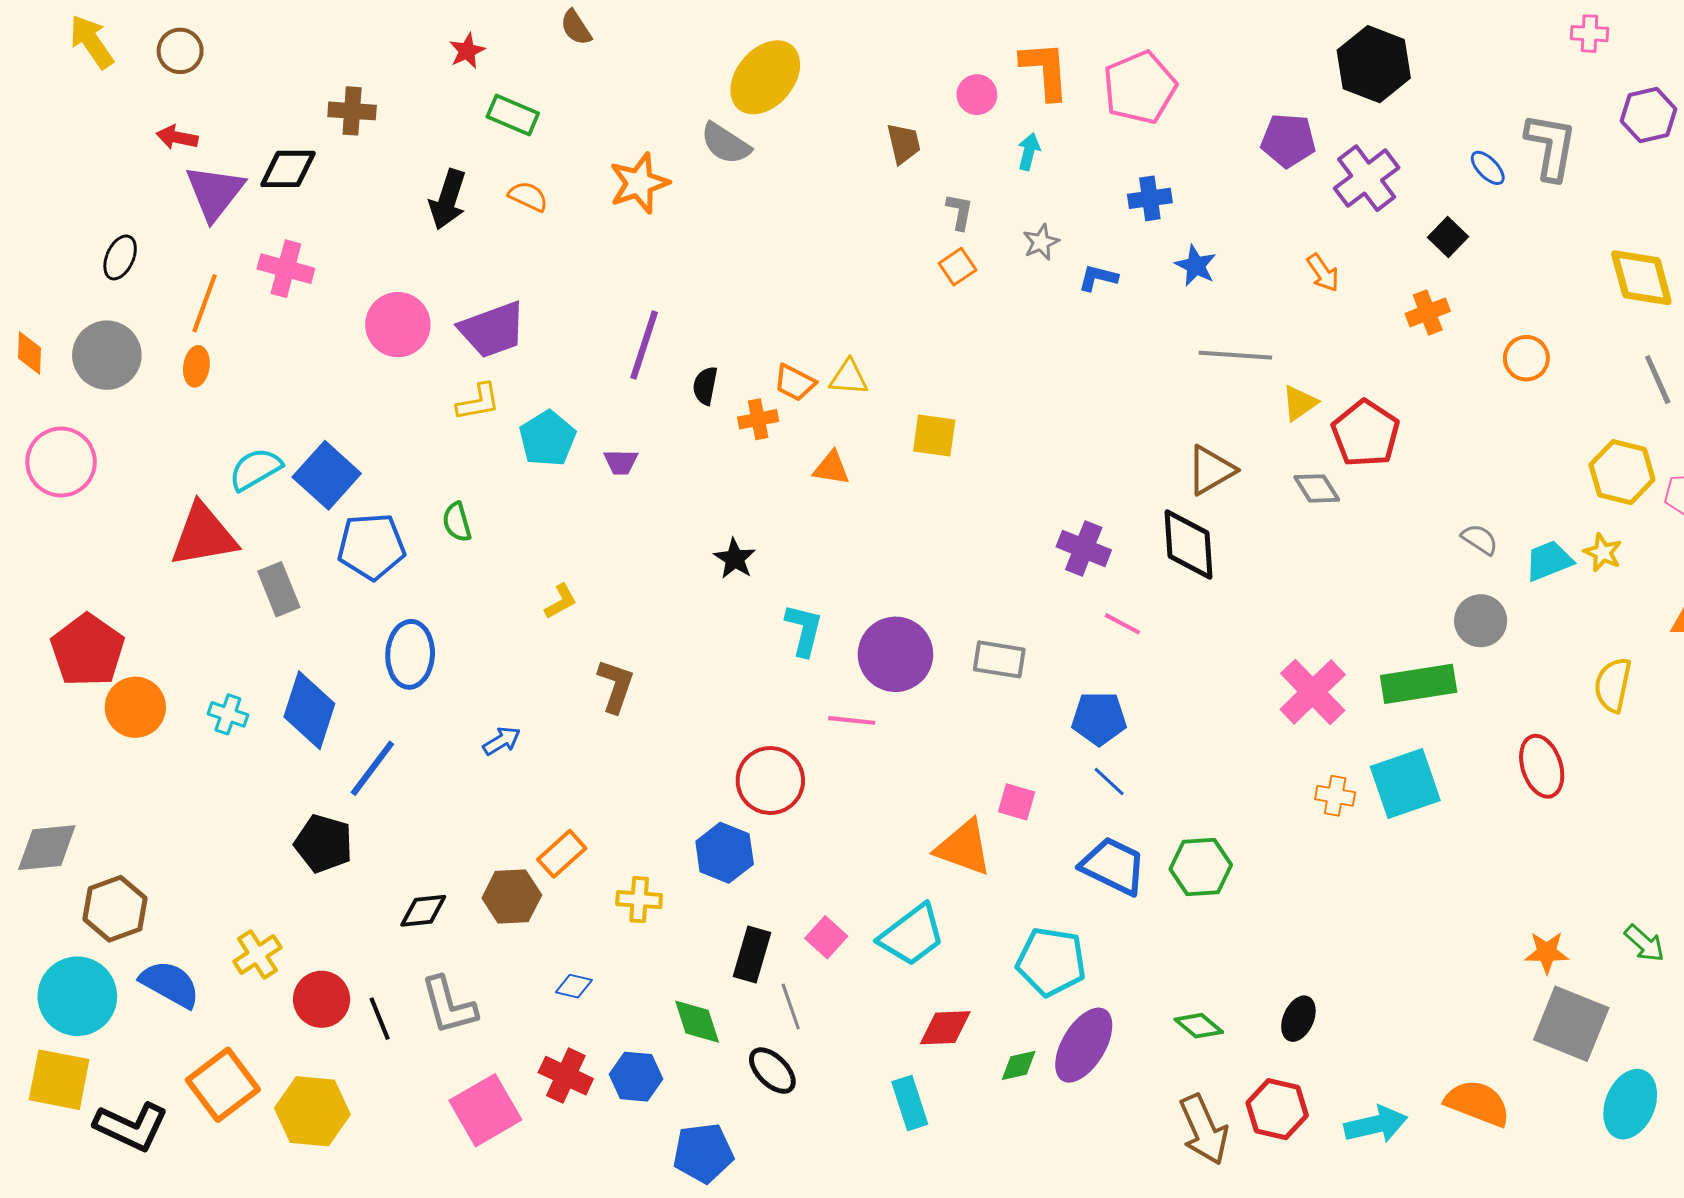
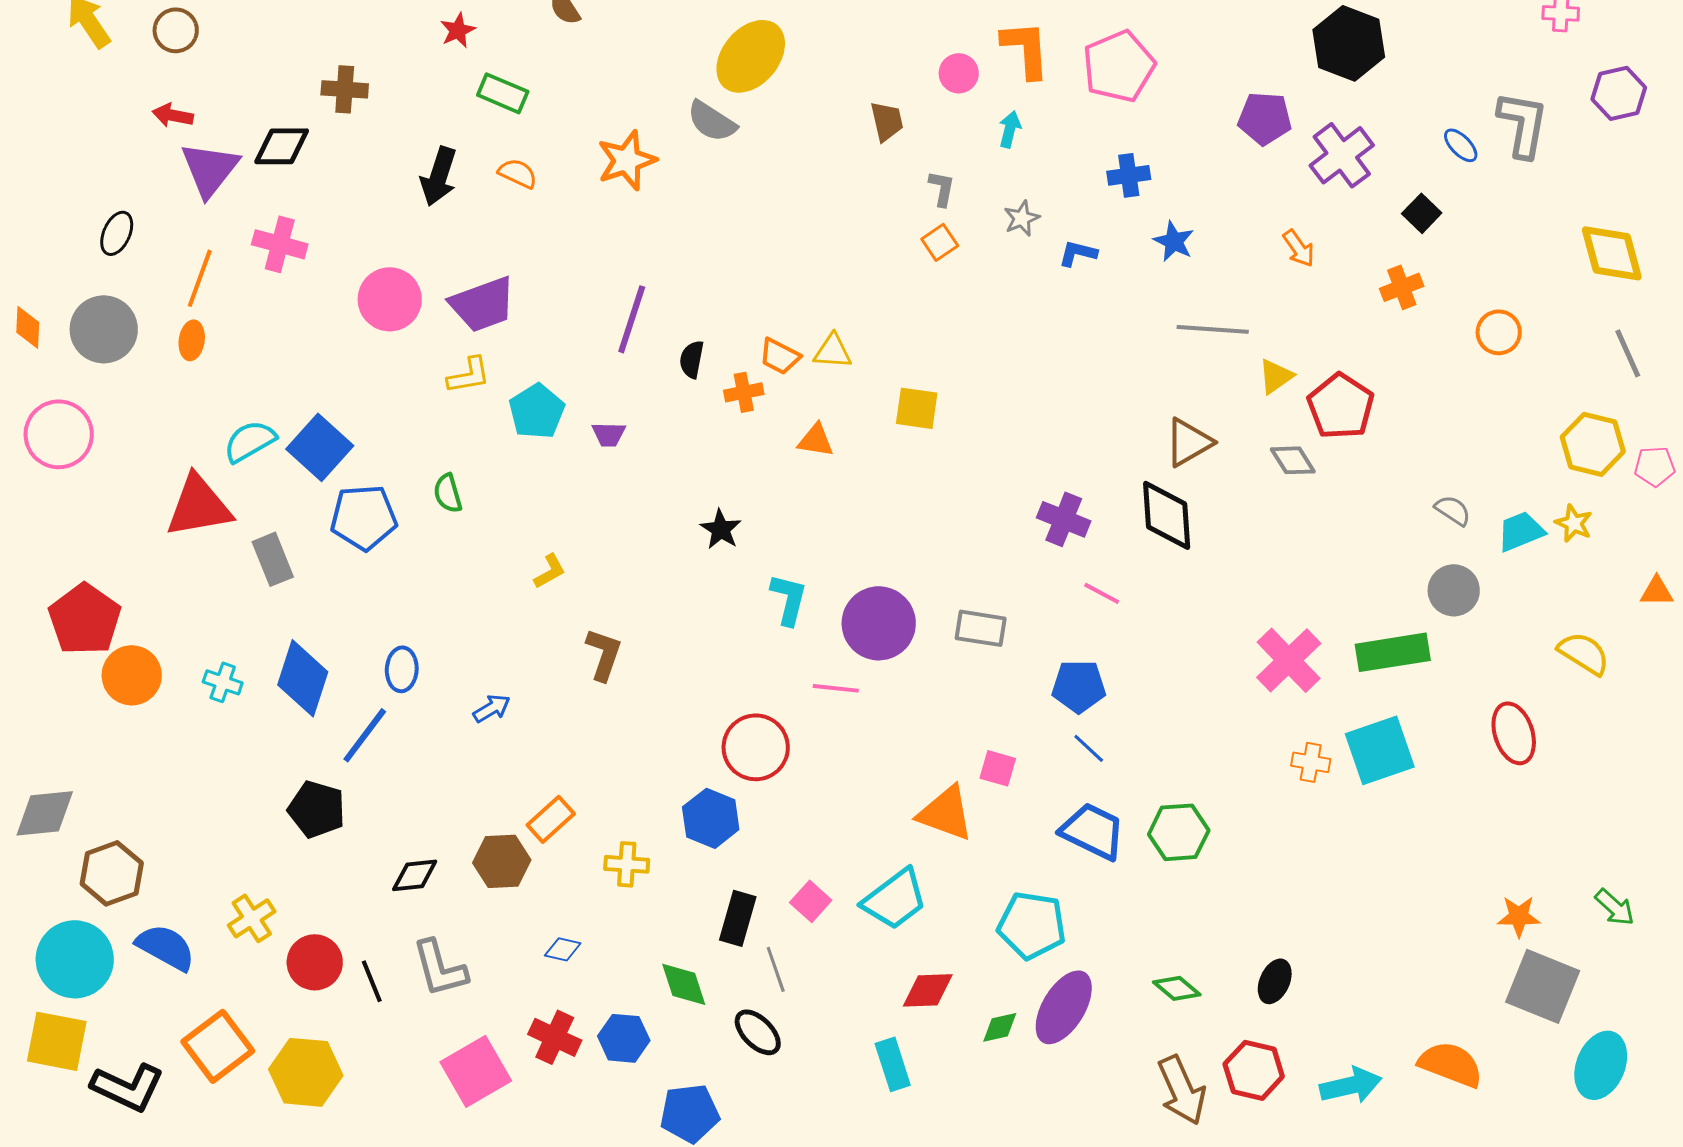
blue ellipse: (410, 654) -> (402, 669), moved, size x0.7
yellow semicircle: (1613, 685) -> (1584, 653), turned 110

